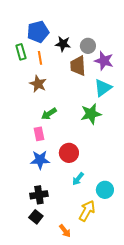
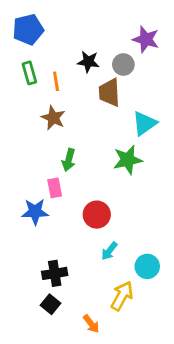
blue pentagon: (38, 32) -> (28, 29), moved
purple star: (104, 61) -> (146, 39), moved
green arrow: (49, 114) -> (69, 160), turned -42
blue star: (40, 160) -> (35, 212), moved

